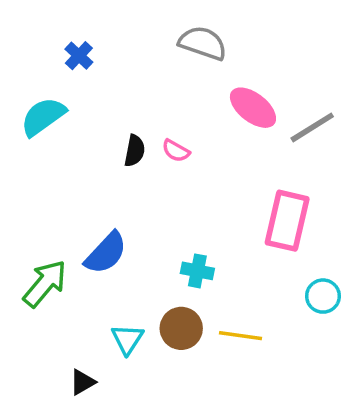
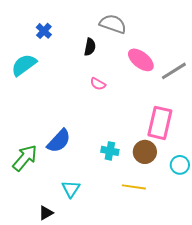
black semicircle: (135, 151) -> (90, 47), moved
brown circle: (181, 328) -> (145, 152), moved

